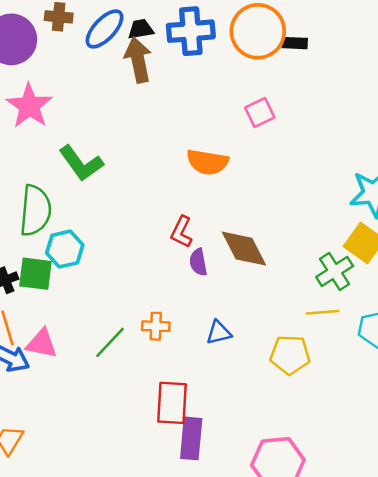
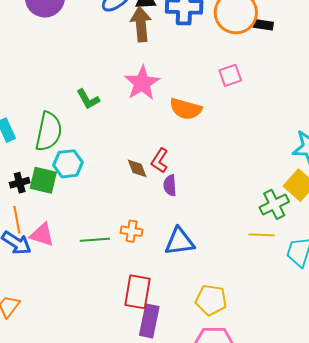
pink star: (29, 106) -> (142, 83), moved
green L-shape: (81, 163) -> (88, 99), size x0.7
brown diamond: (244, 249) -> (137, 168), moved, size x0.6
blue triangle: (219, 333) -> (180, 242), size x1.5
green line: (110, 342) -> (95, 240), turned 36
yellow pentagon: (290, 355) -> (211, 300), moved

